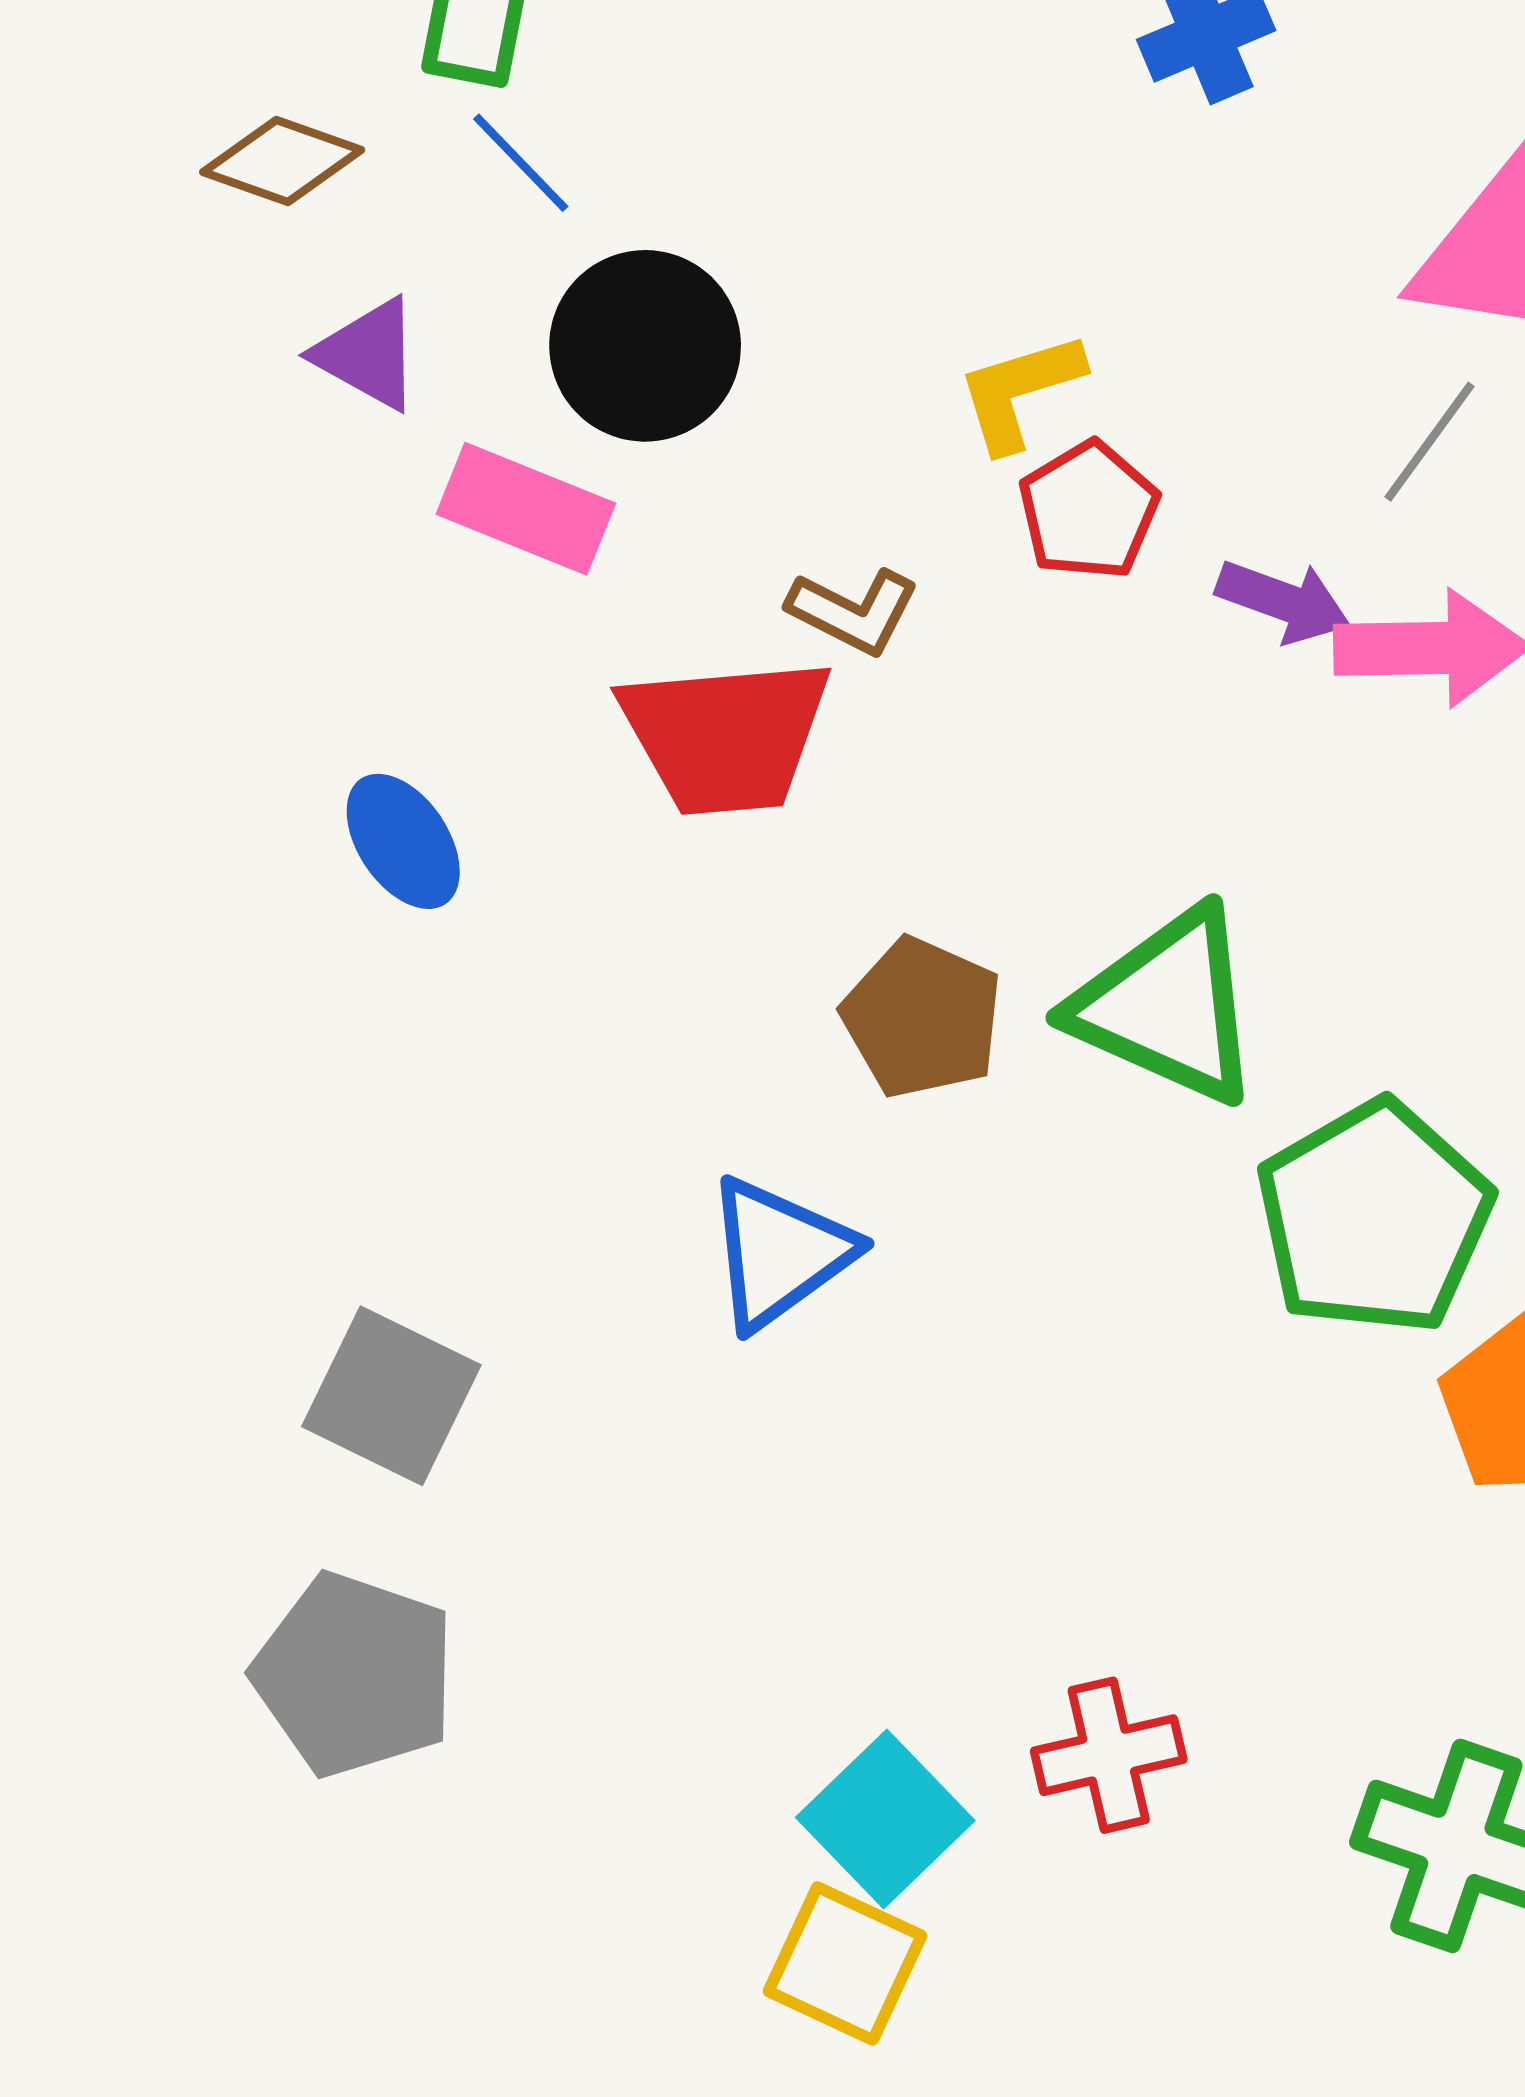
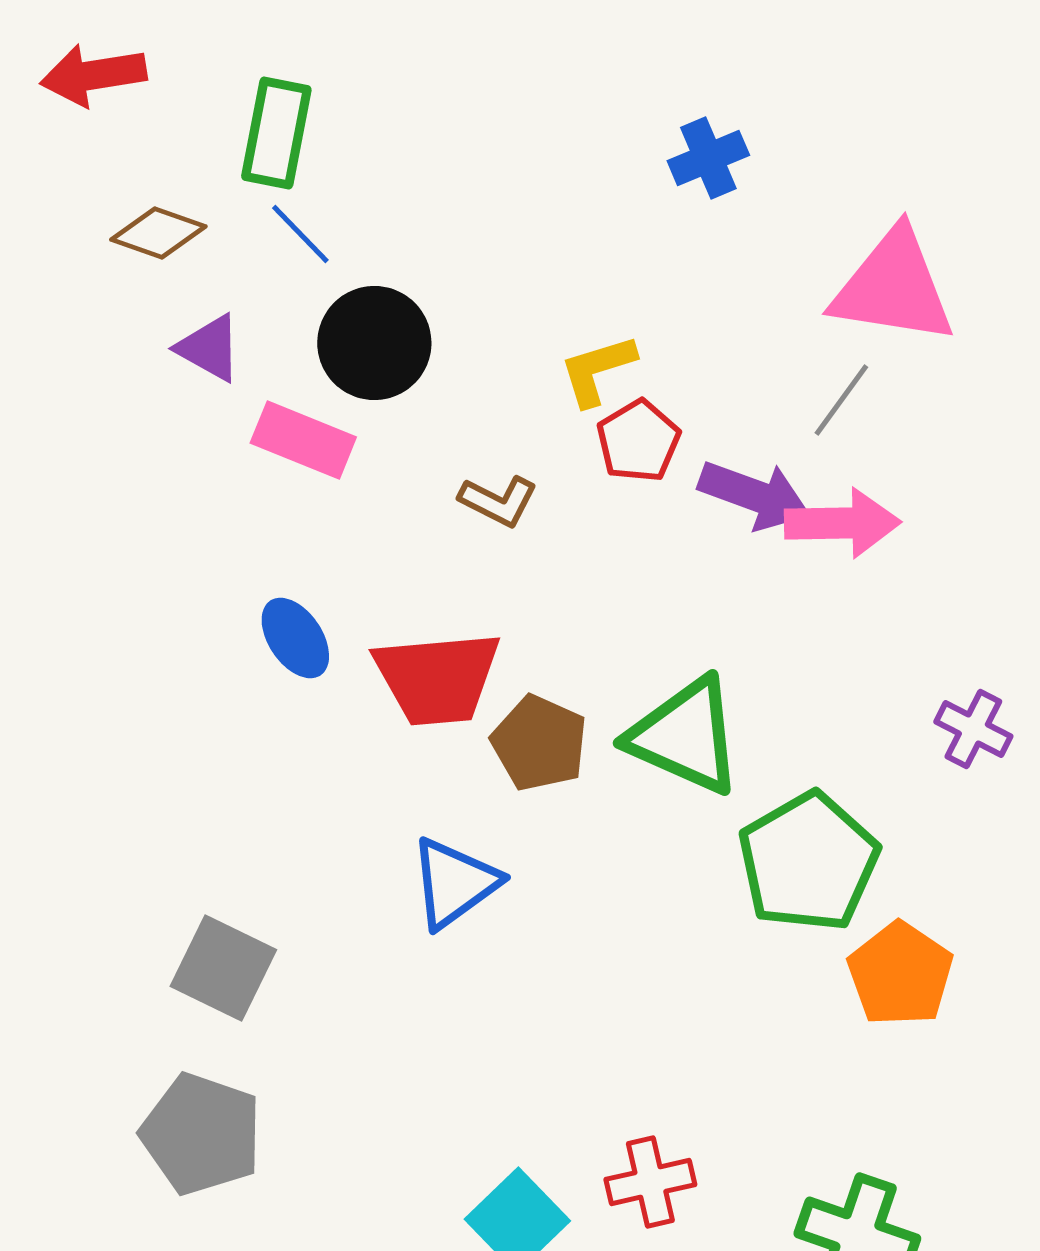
purple arrow: (1283, 601) -> (754, 495), size x1.4
red trapezoid: (726, 736) -> (437, 678), moved
blue ellipse: (403, 841) -> (295, 638), moved

